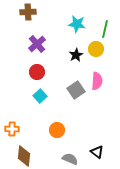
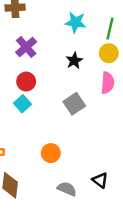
yellow circle: (96, 49) -> (109, 53), moved
pink semicircle: (97, 81) -> (108, 83), moved
cyan square: (40, 96) -> (22, 104), moved

